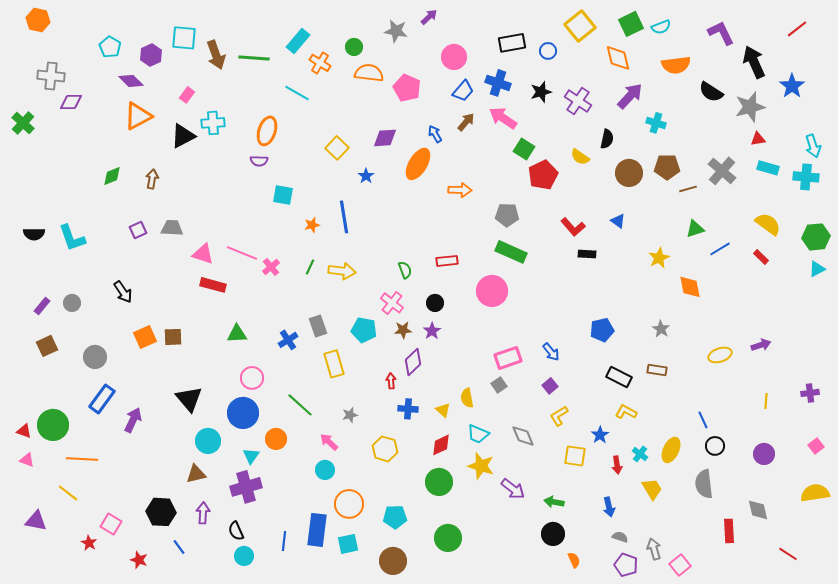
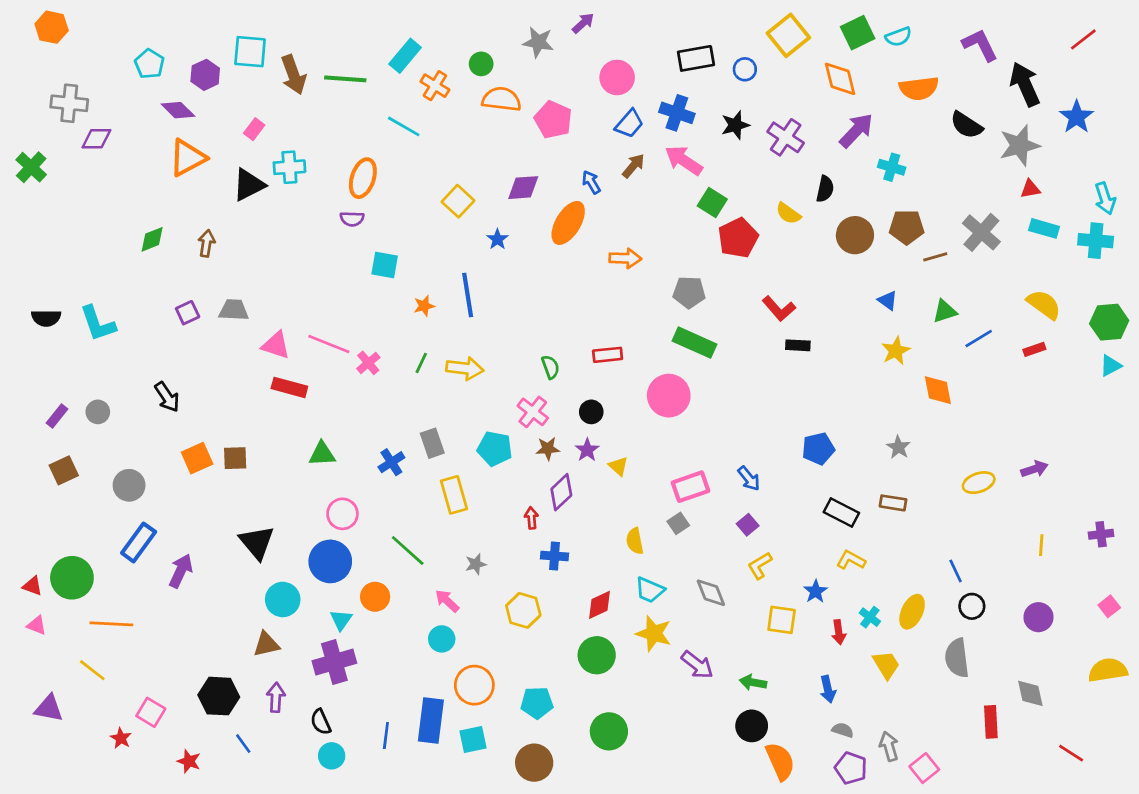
blue triangle: (618, 221) -> (888, 300), moved
red rectangle: (761, 257) -> (1034, 349), turned -63
yellow triangle: (443, 410) -> (618, 466), moved
orange semicircle: (574, 560) -> (780, 761), size x1.8

